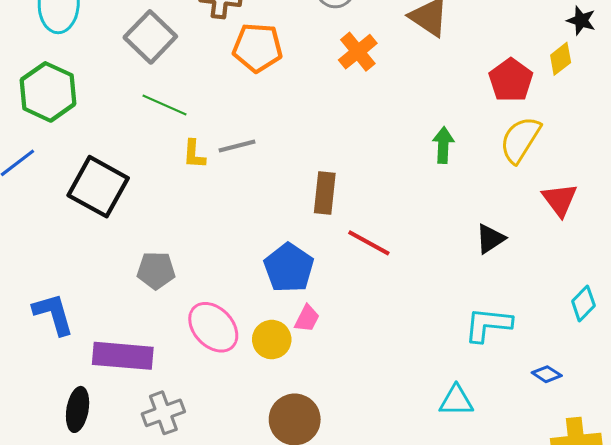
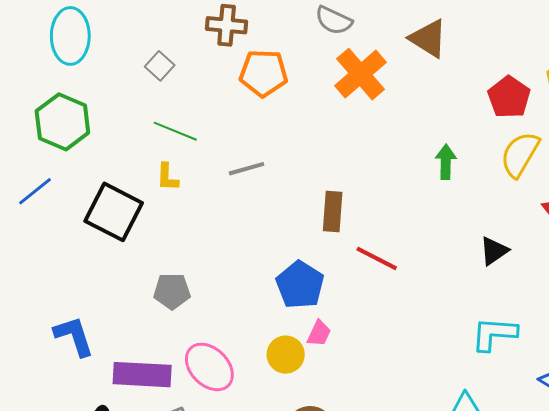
gray square: (150, 37) -> (160, 66), size x0.6
orange cross: (358, 52) -> (361, 74), size x1.4
yellow L-shape: (194, 154) -> (167, 177), moved
pink ellipse: (213, 327) -> (209, 367), moved

